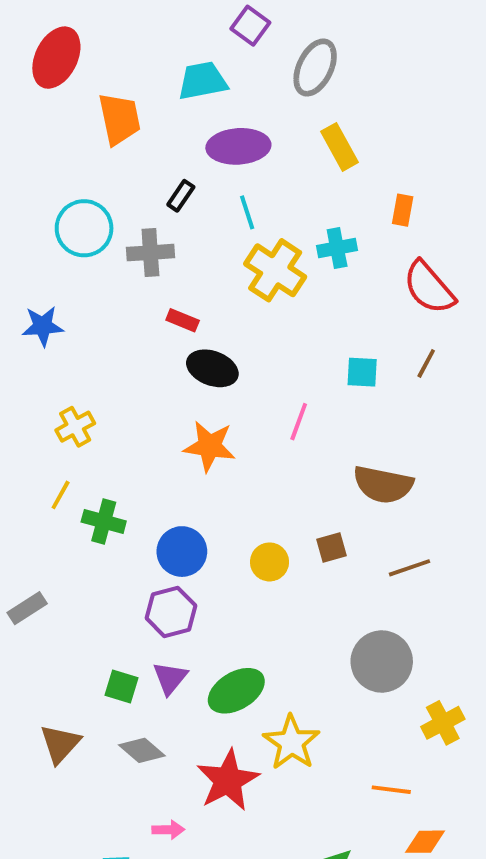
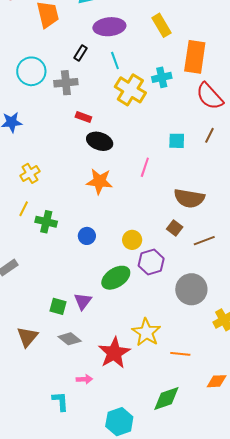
orange rectangle: (403, 210) -> (195, 57), size x2.0
brown square: (332, 547) -> (175, 228), moved, turned -35
blue circle: (182, 552) -> (87, 236), size x0.7
purple hexagon: (171, 612) -> (151, 262), moved
green ellipse: (236, 691) -> (116, 278), moved
orange line: (391, 790) -> (180, 354), moved

